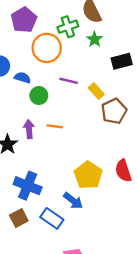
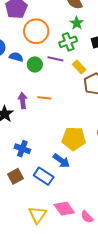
green cross: (68, 27) -> (68, 42), moved
green circle: (39, 96) -> (35, 64), moved
yellow pentagon: (88, 175) -> (74, 139), turned -30
blue cross: (28, 186) -> (22, 149), size x0.7

